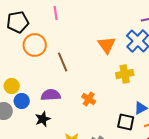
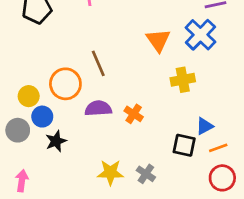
orange circle: (35, 45) -> (65, 84), moved
purple semicircle: (51, 95) -> (98, 108), moved
black star: (43, 119) -> (56, 141), moved

